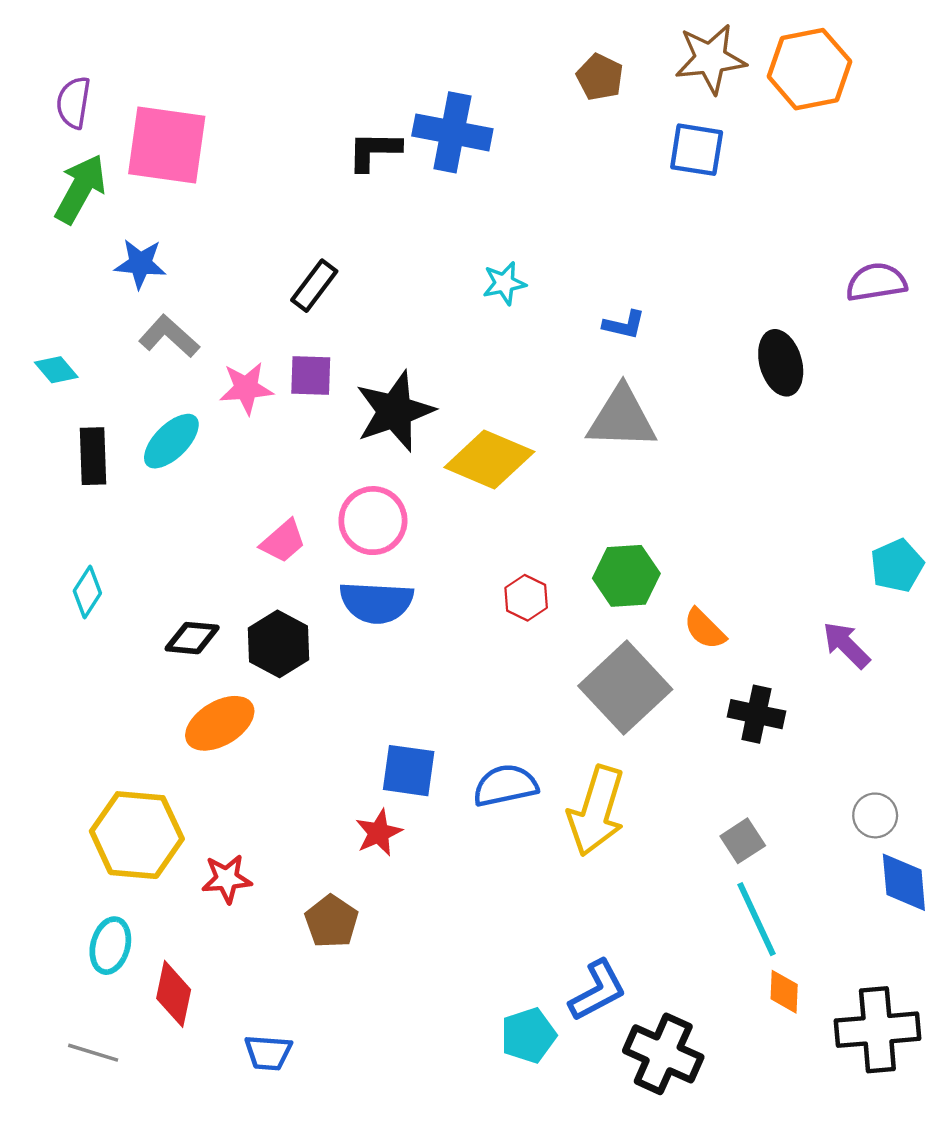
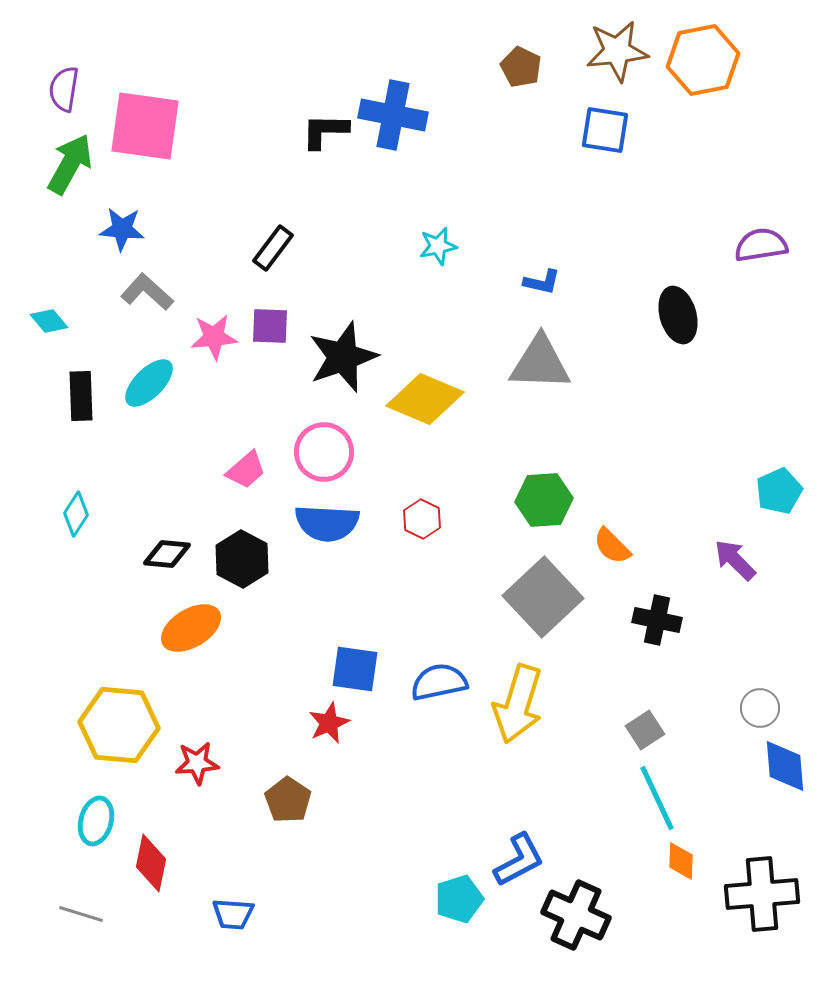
red hexagon: (526, 598) -> (422, 519), moved

